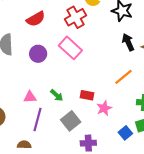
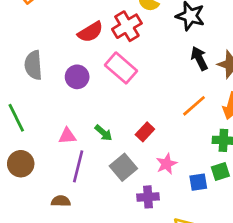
red semicircle: (36, 19) -> (90, 32), moved
red rectangle: (87, 95) -> (145, 132), turned -56
pink star: (104, 108) -> (166, 164), moved
blue square: (125, 133) -> (198, 182), turned 32

